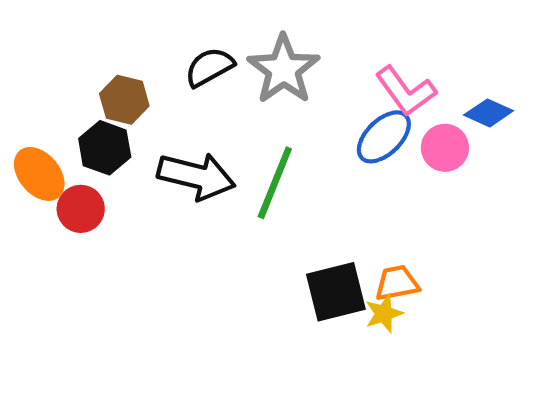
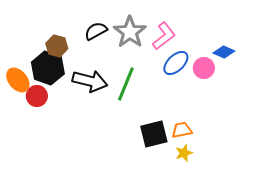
pink L-shape: (406, 91) -> (164, 36), moved, turned -92
black hexagon: (105, 148) -> (48, 68), size x1.4
yellow star: (384, 314) -> (184, 153), moved

